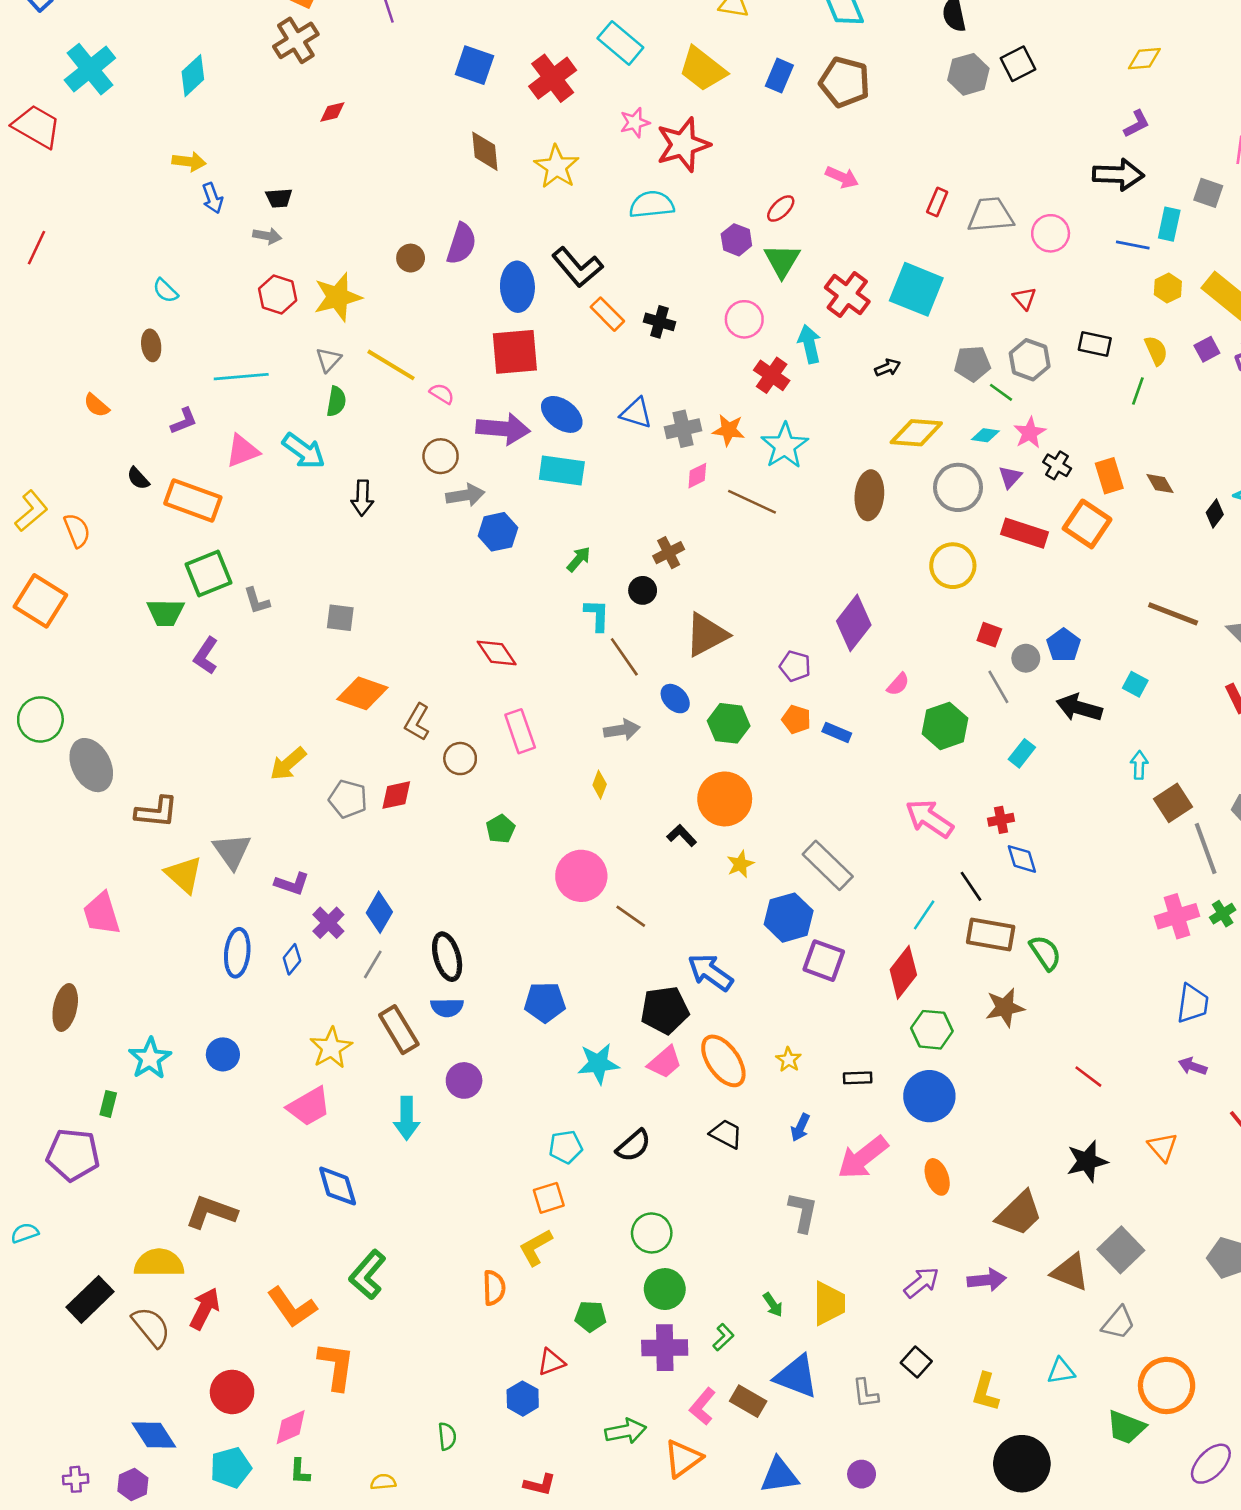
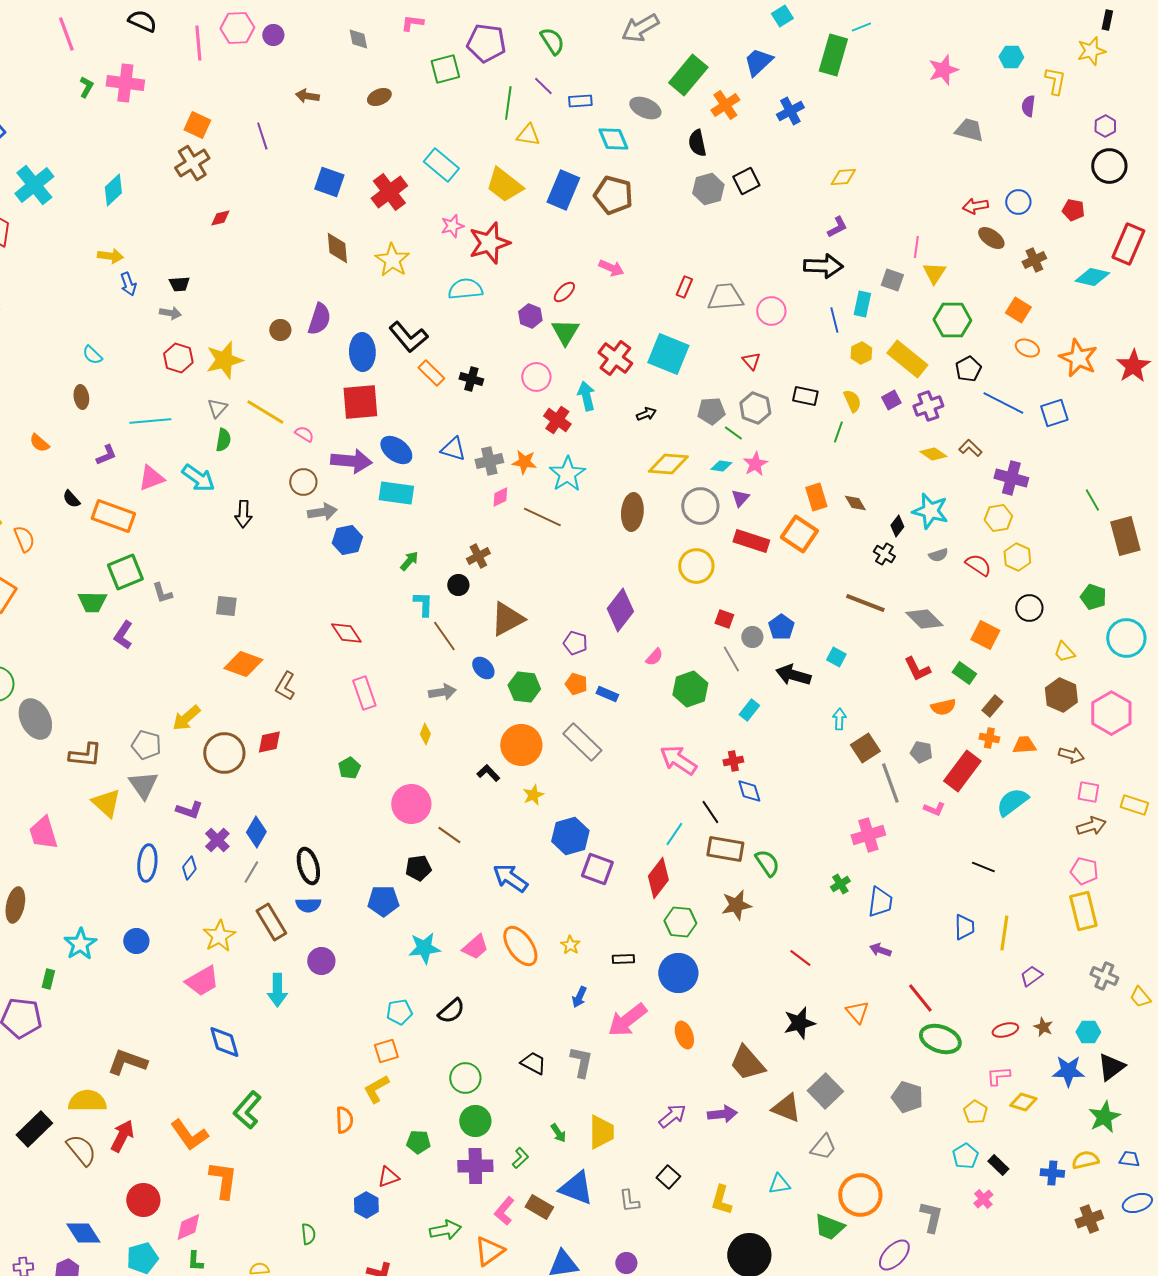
blue rectangle: (779, 76) -> (563, 190), size x1.5
blue line: (1133, 245) -> (834, 320), turned 65
black cross: (1057, 465) -> (884, 554), moved
brown circle: (460, 759) -> (224, 753), moved, size x1.6
gray pentagon: (348, 799) -> (146, 745), moved
gray rectangle: (828, 865) -> (582, 742), moved
green cross: (1223, 914) -> (840, 884), moved
black pentagon: (665, 1010) -> (418, 868), moved, size x0.7
black trapezoid: (726, 1134) -> (533, 1063), moved
brown trapezoid: (1019, 1213) -> (747, 1063), turned 93

